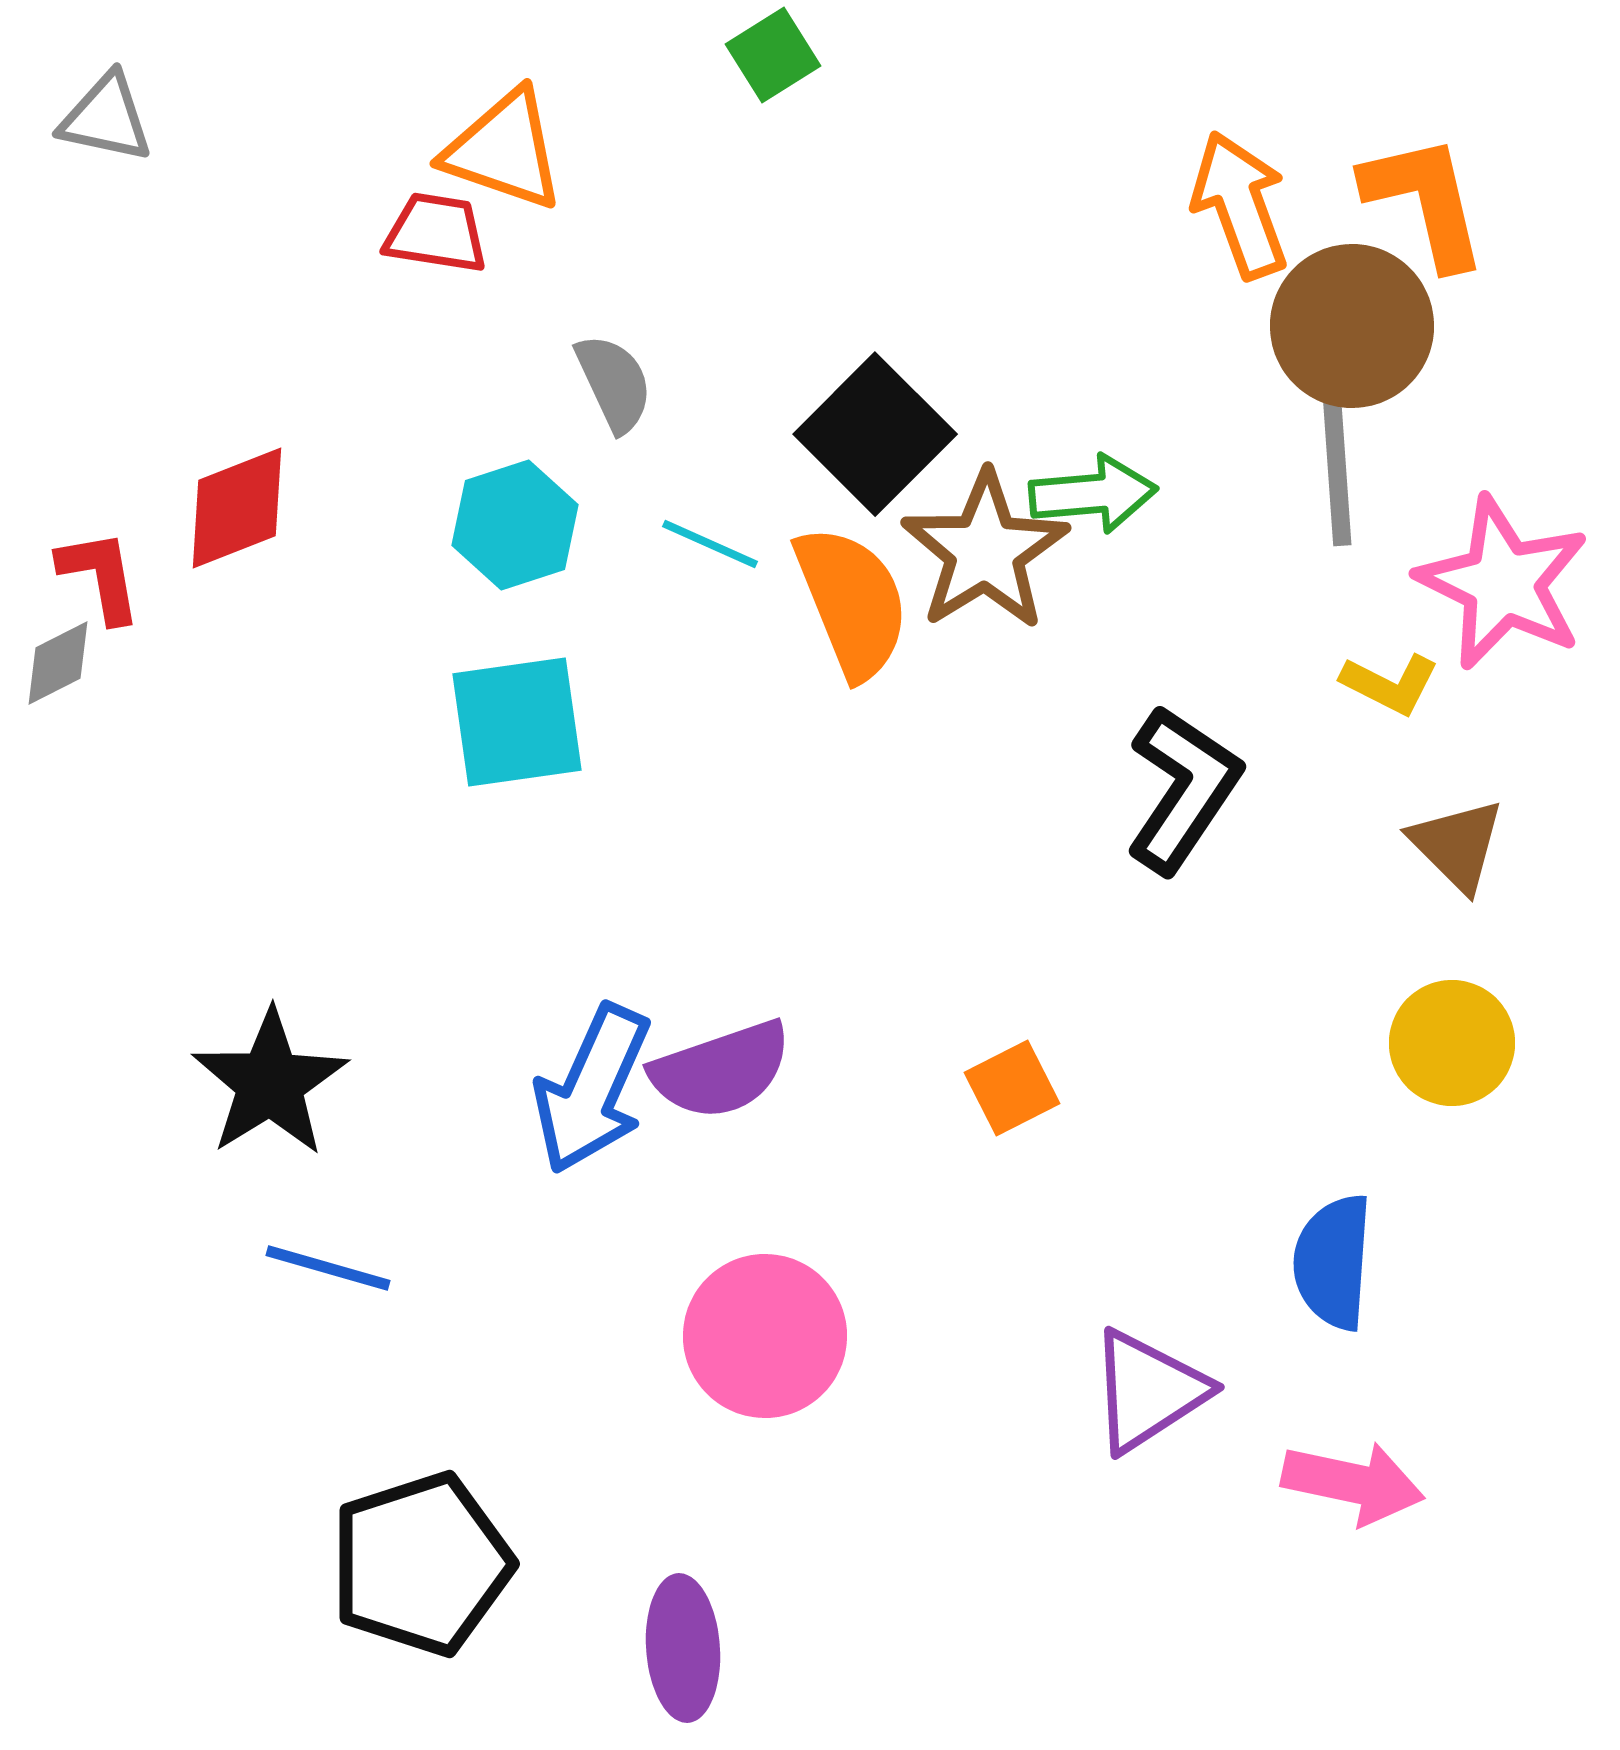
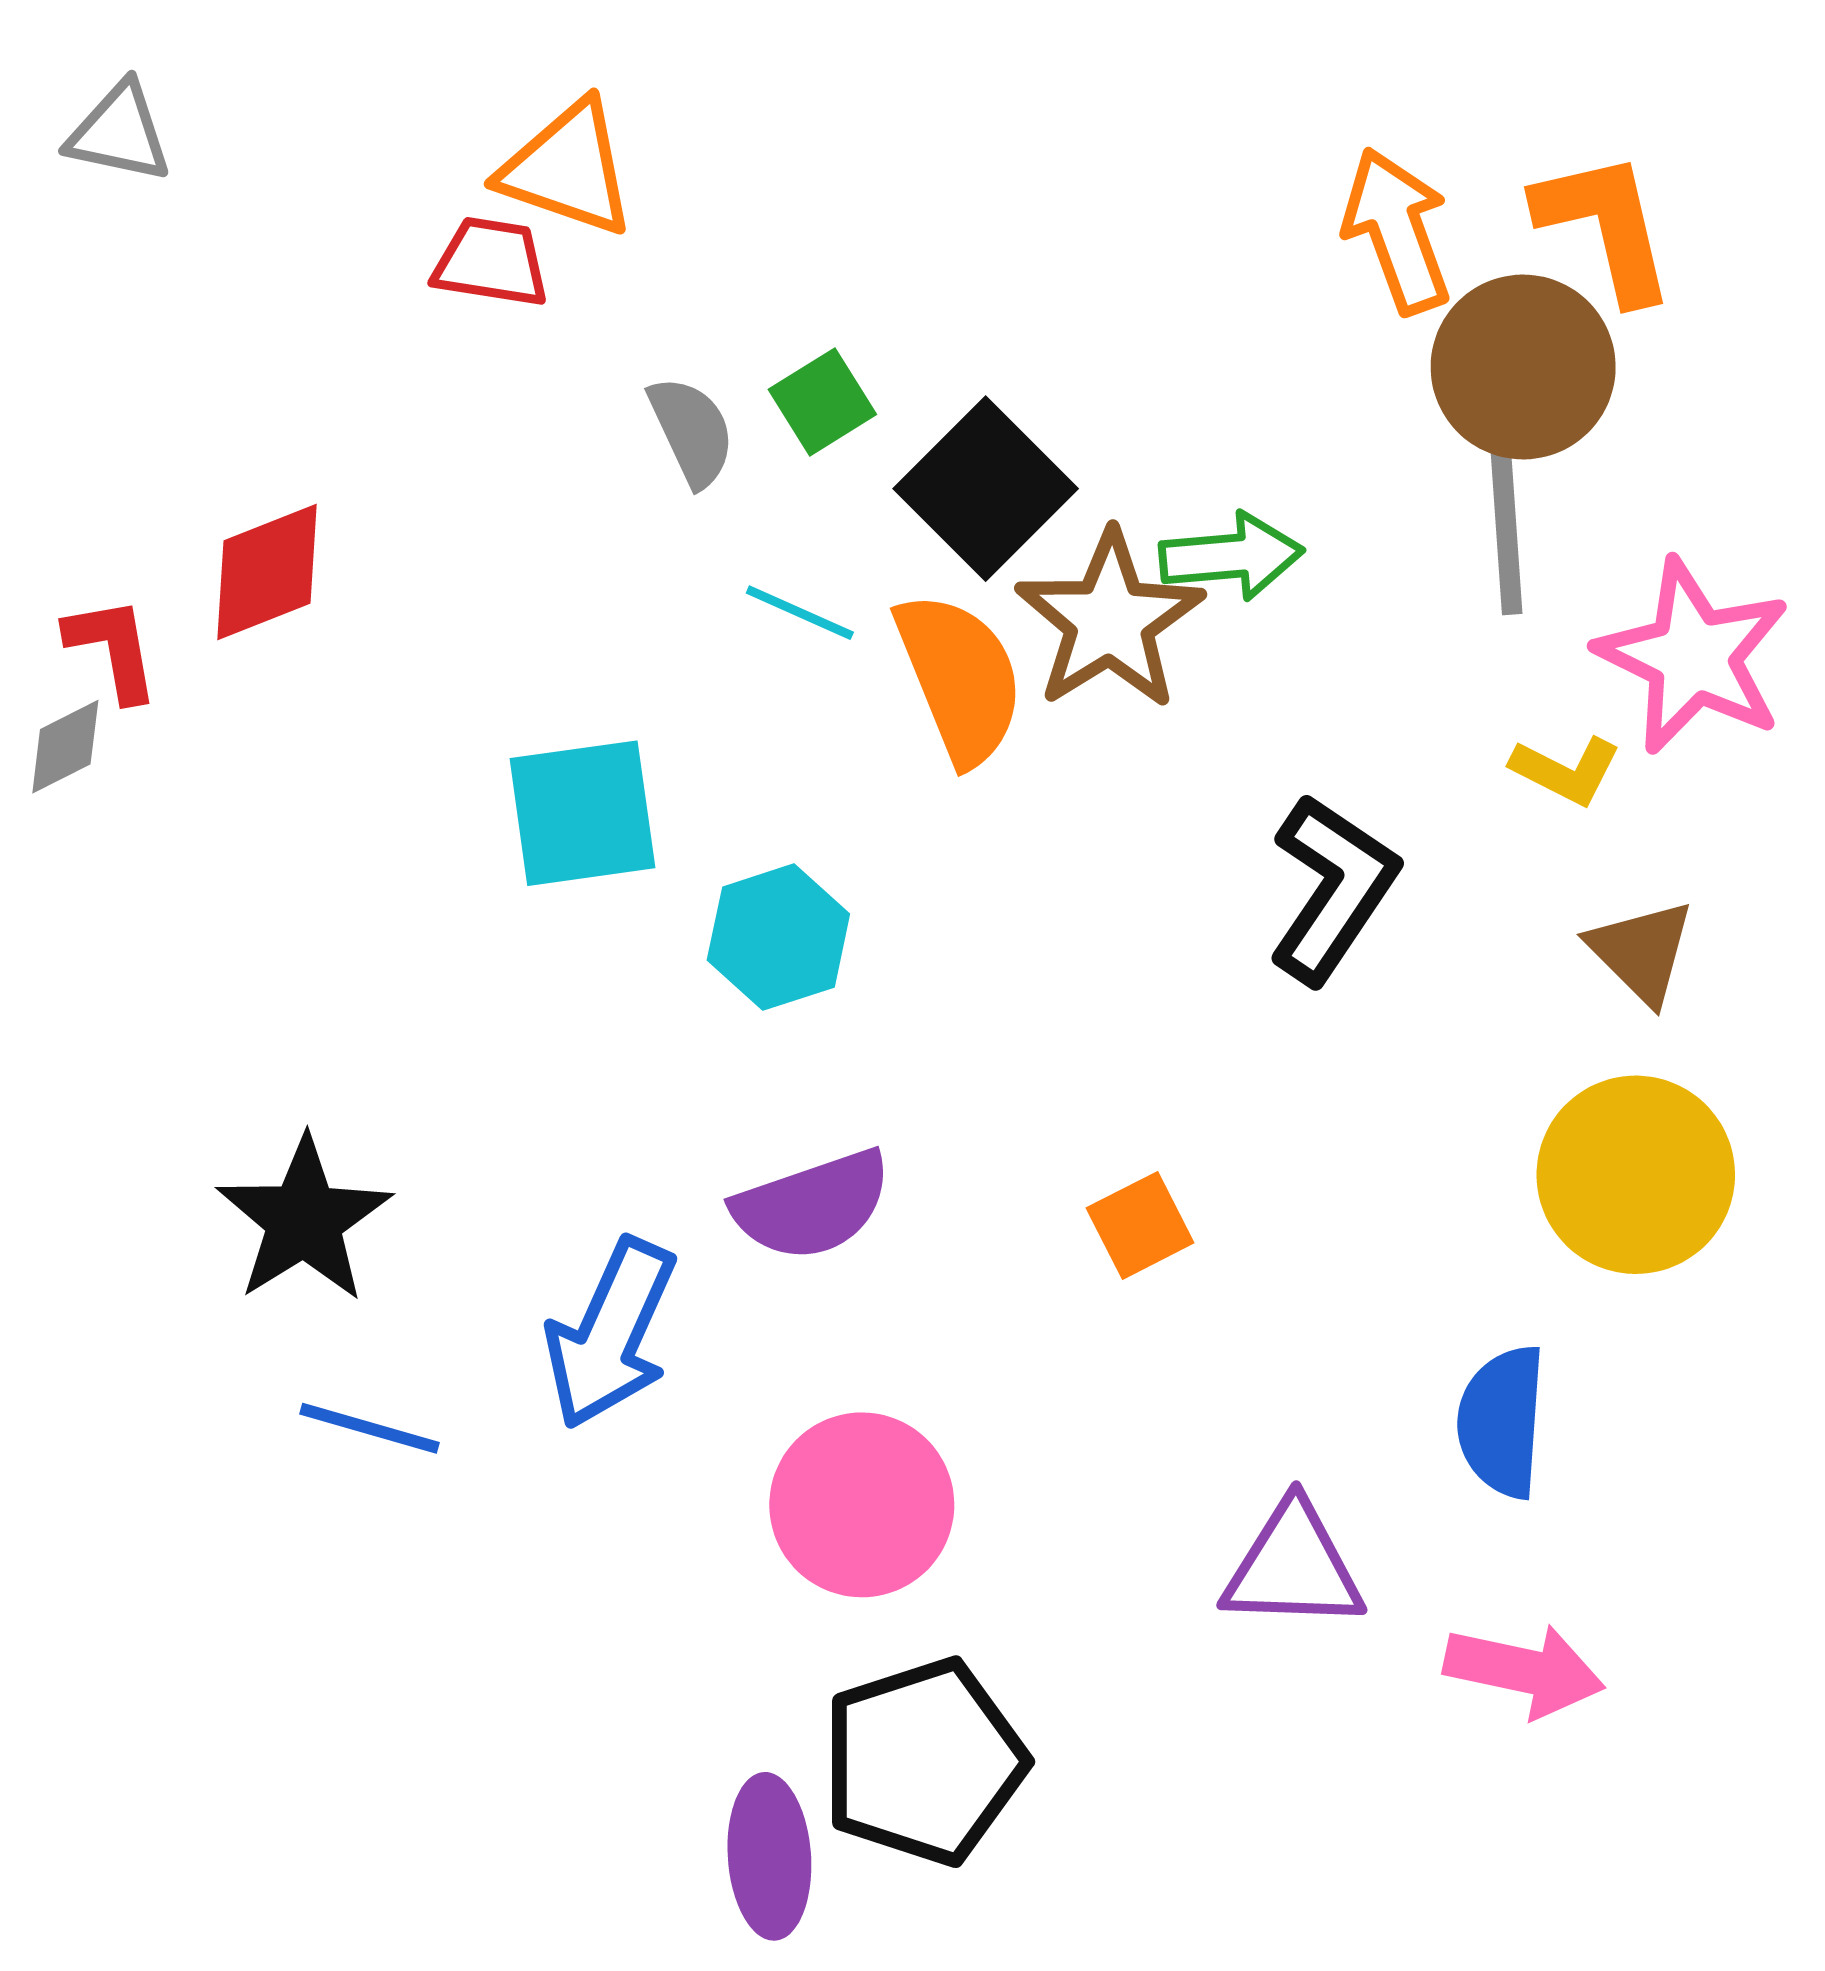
green square: (773, 55) -> (822, 402), moved
cyan hexagon: (515, 525) -> (778, 937), moved
yellow circle: (1452, 1043) -> (1636, 1175), size x1.4
blue arrow: (592, 1089) -> (611, 1334), moved
purple triangle: (1148, 1391) -> (1293, 1567), turned 35
black pentagon: (421, 1564) -> (924, 1762), moved

